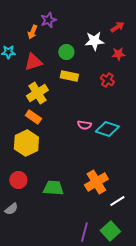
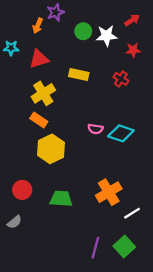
green circle: (66, 52) -> (83, 31), moved
yellow hexagon: (26, 143) -> (51, 149), moved

